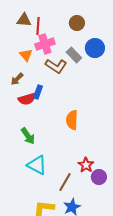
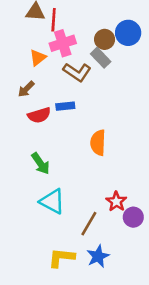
brown circle: (77, 23) -> (105, 39), moved
blue circle: (95, 48) -> (128, 33), moved
orange triangle: (26, 55) -> (38, 58), turned 32
blue rectangle: (38, 92) -> (65, 106), moved, turned 64

